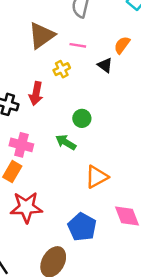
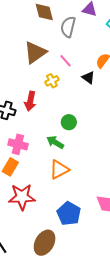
pink line: (78, 45) -> (66, 61), turned 40
orange triangle: (97, 177) -> (59, 170), moved

